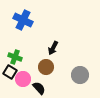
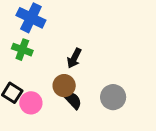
green cross: (15, 57) -> (22, 50), moved
black semicircle: (39, 88) -> (73, 100), moved

